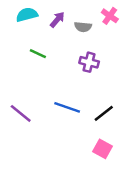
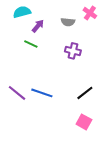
purple arrow: (57, 20) -> (38, 26), moved
blue line: (67, 107) -> (42, 93), moved

